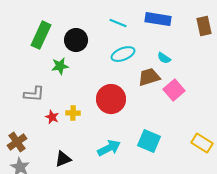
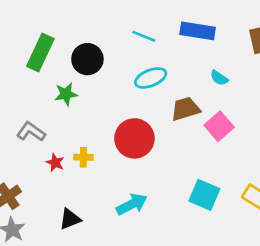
cyan semicircle: (164, 58) -> (219, 78), moved
gray L-shape: (34, 94) -> (31, 132), turned -150
cyan square: (149, 141) -> (204, 195), moved

